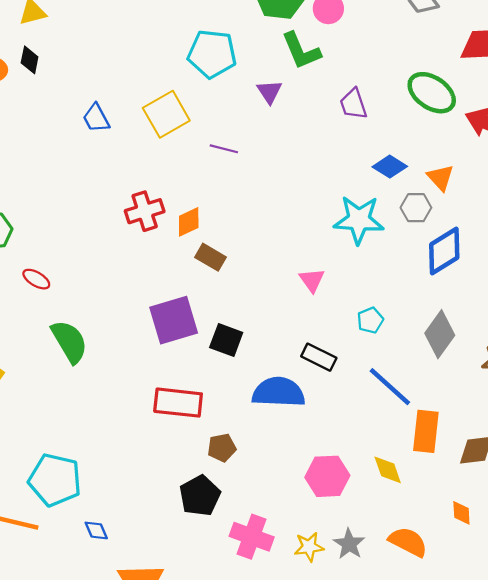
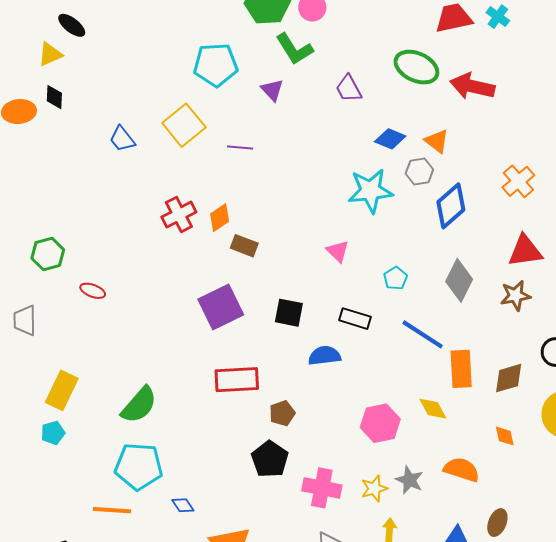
black square: (226, 340) -> (289, 313), moved
green semicircle: (69, 342) -> (139, 405), moved, turned 81
blue semicircle: (279, 392) -> (324, 356), size x0.7

